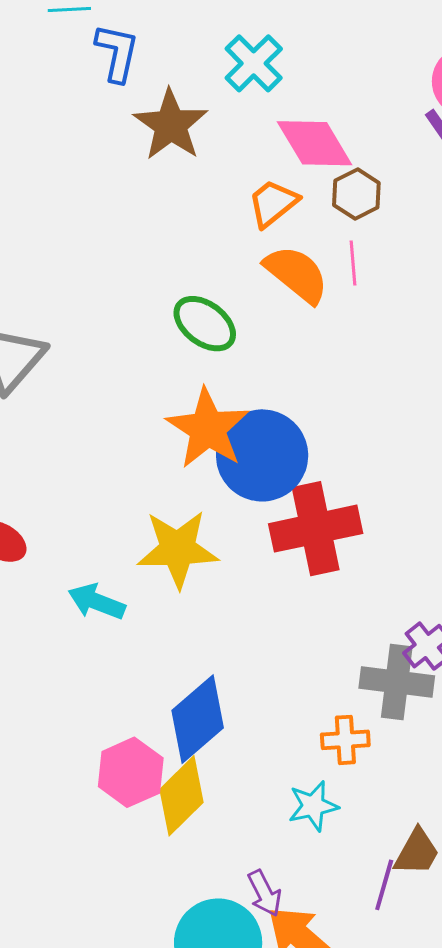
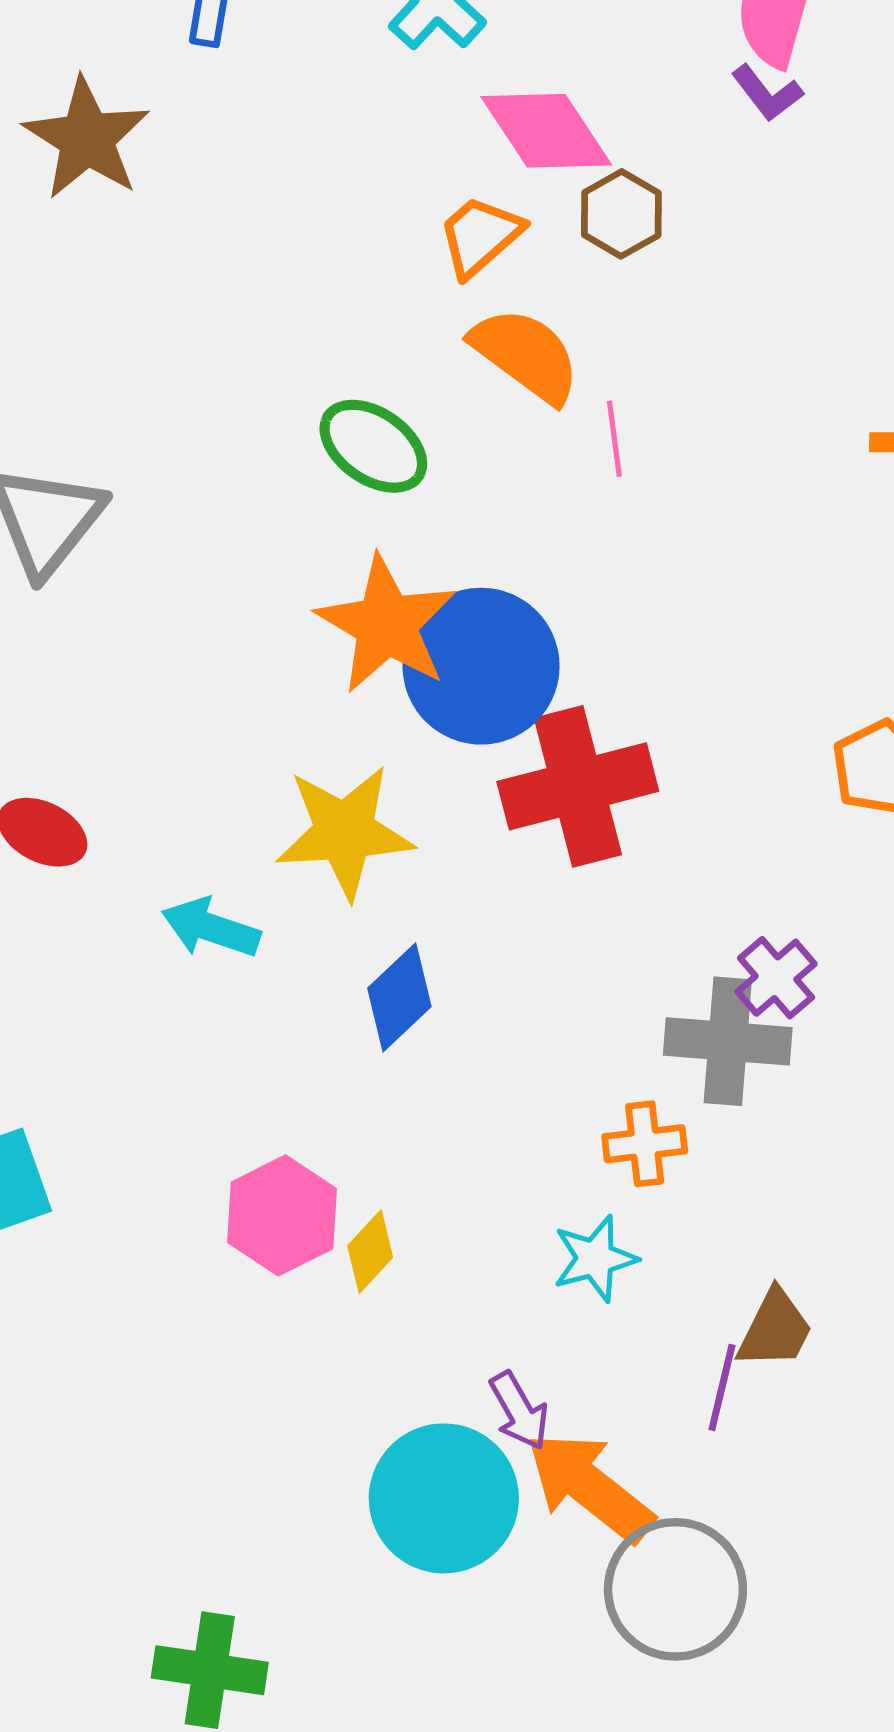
brown star: (171, 125) -> (87, 139), moved
pink line: (353, 263) -> (614, 439), moved
blue diamond: (198, 719) -> (399, 997), moved, size x0.7
yellow diamond: (181, 796) -> (370, 1252), size x0.6

